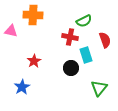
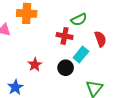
cyan rectangle: (86, 55) -> (81, 54), turned 56
red star: (34, 61) -> (35, 65), moved

